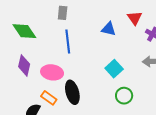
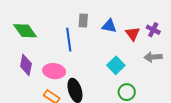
gray rectangle: (63, 13) -> (83, 20), moved
red triangle: (135, 18) -> (133, 34), moved

